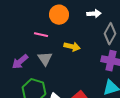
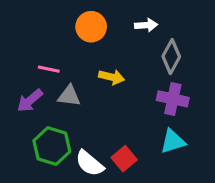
pink line: (41, 35) -> (49, 69), moved
gray triangle: (45, 59) -> (69, 96), turned -49

